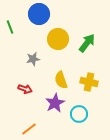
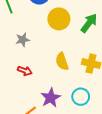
gray star: (33, 59) -> (23, 40), moved
purple star: (55, 103) -> (51, 98), moved

